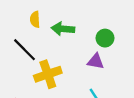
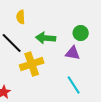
green arrow: (63, 29) -> (46, 38), moved

